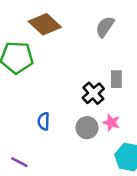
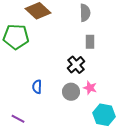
gray semicircle: (105, 27) -> (85, 13), turned 144
gray rectangle: (116, 79) -> (90, 42), moved

